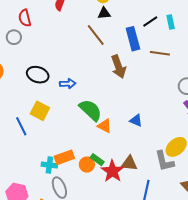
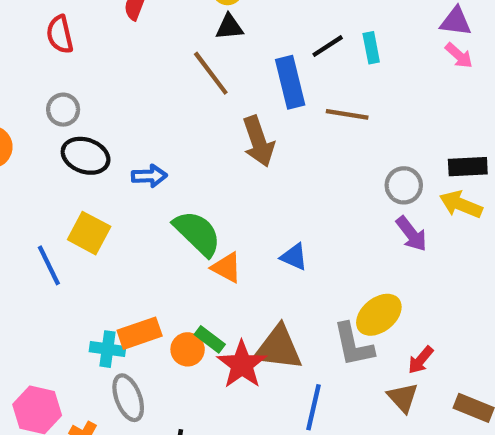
gray circle: (14, 37) -> (63, 110), moved
brown triangle: (129, 163) -> (278, 348), size x1.4

